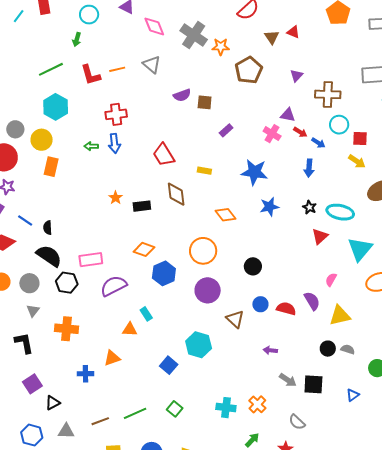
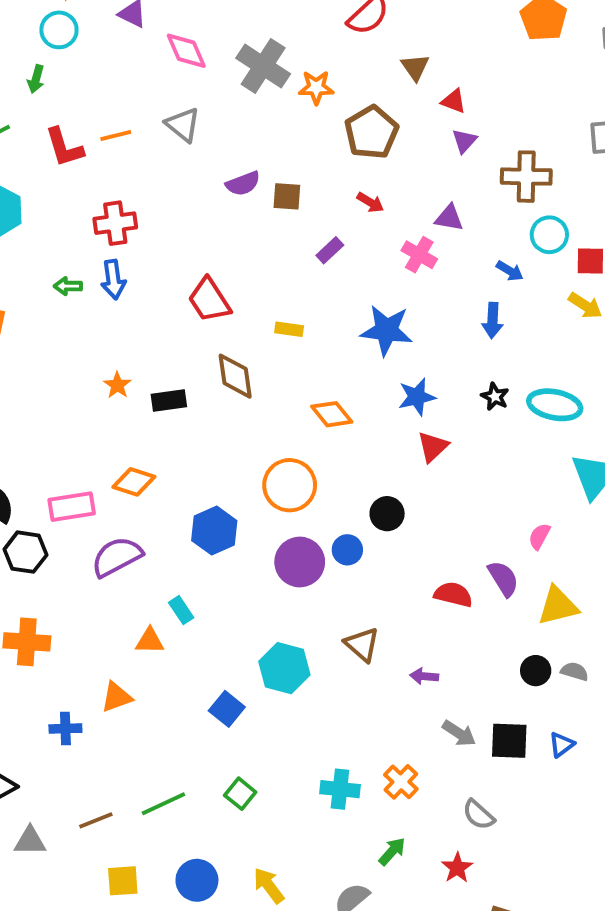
red triangle: (293, 32) -> (454, 101), moved
red arrow: (300, 132) -> (370, 202), moved
red triangle: (320, 236) -> (433, 447), moved
orange diamond: (144, 249) -> (134, 482), moved
blue circle: (260, 304) -> (347, 550), moved
brown triangle: (235, 319) -> (362, 644), moved
blue triangle: (353, 395) -> (562, 745), moved

